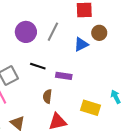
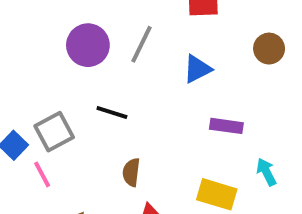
brown circle: (99, 33) -> (269, 49), moved
purple rectangle: (64, 76) -> (226, 126), moved

